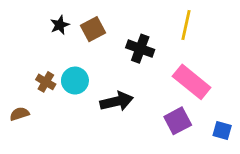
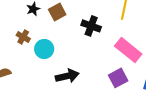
brown cross: (46, 82) -> (23, 37), moved
black arrow: (117, 101) -> (67, 76), moved

